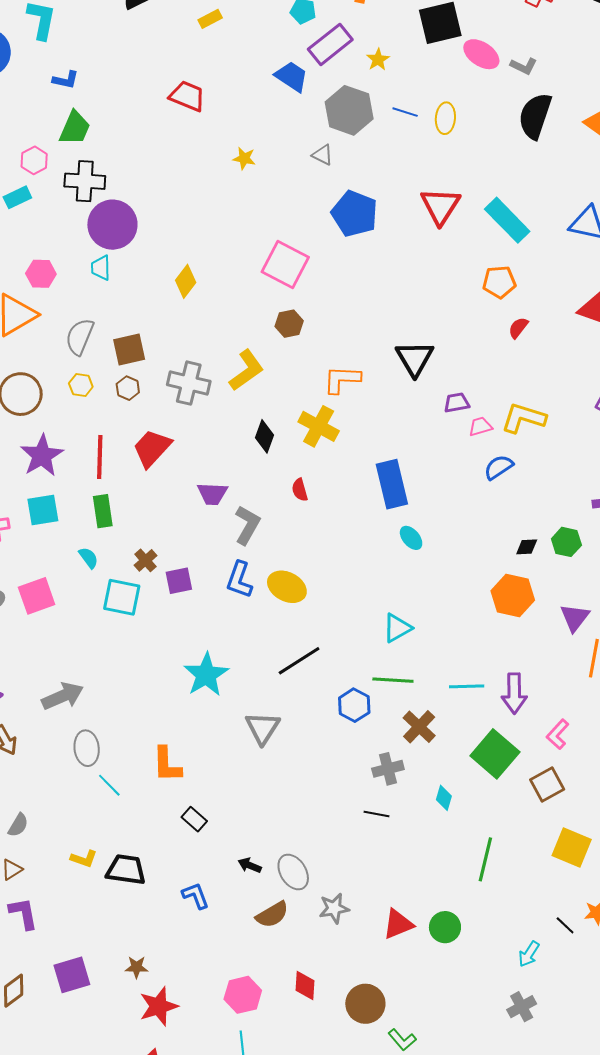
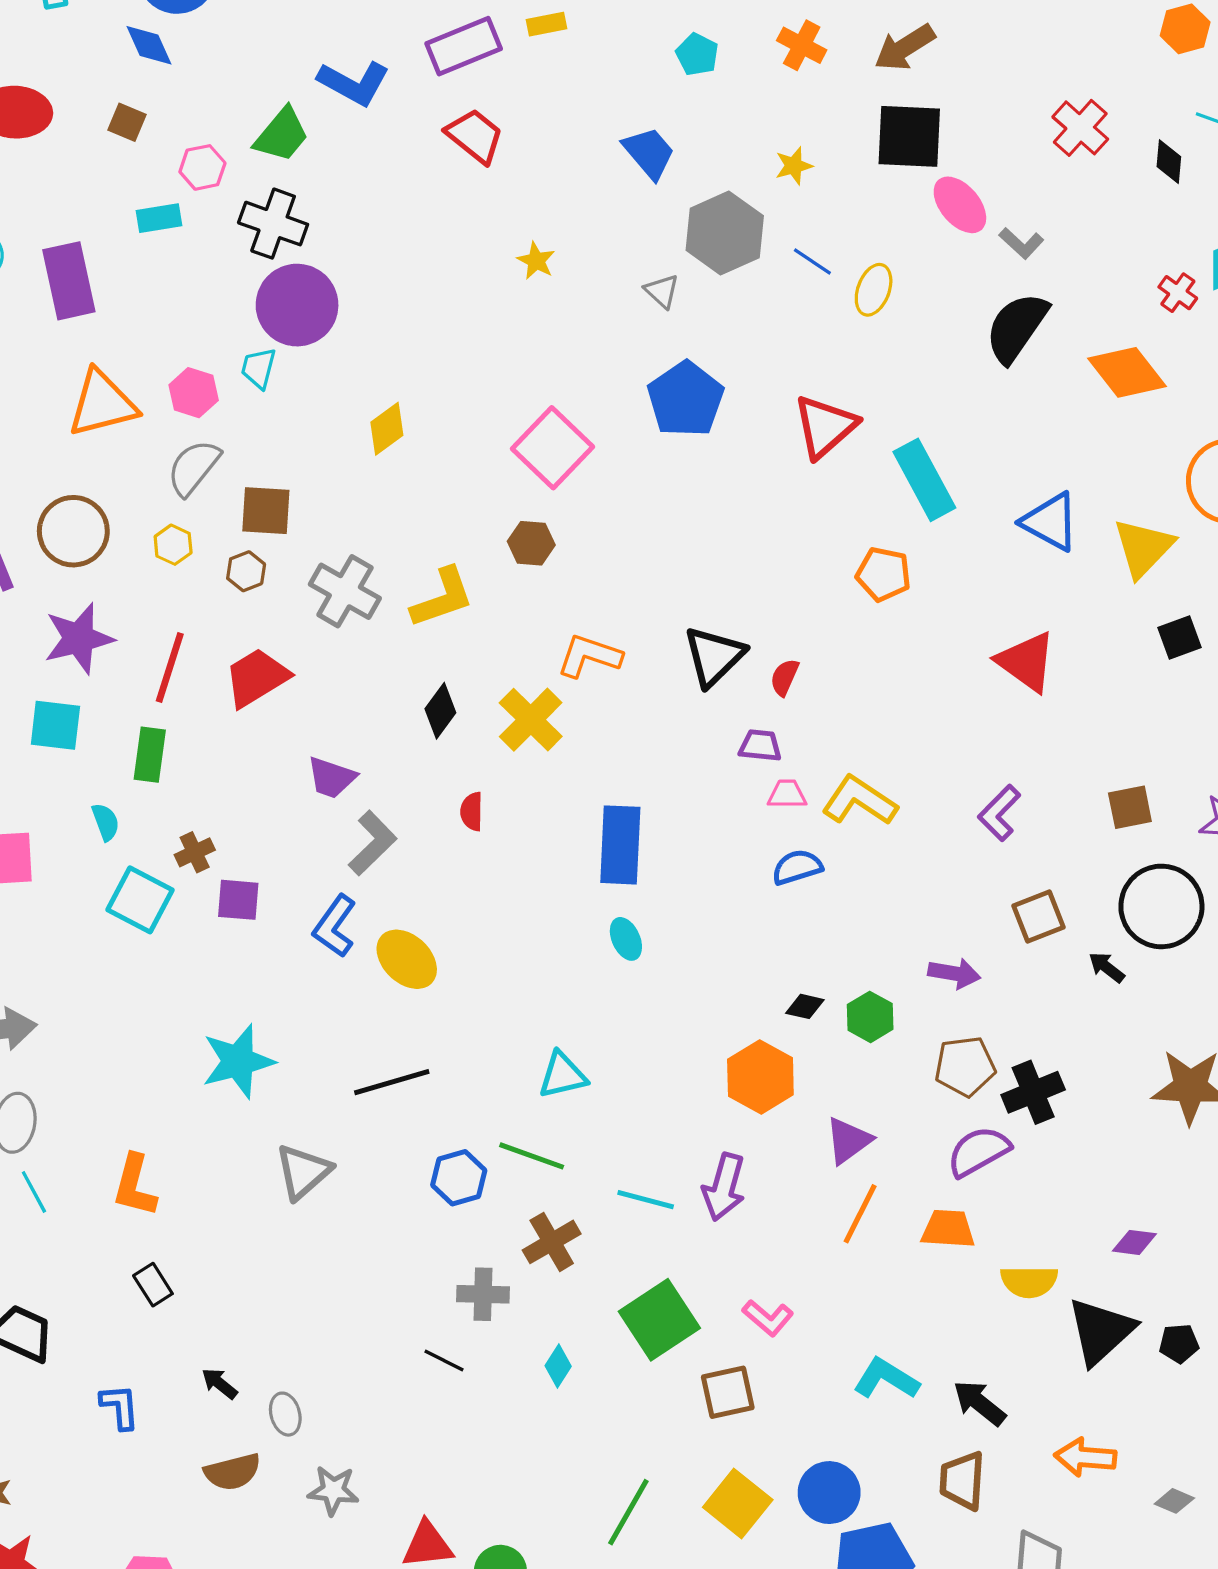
purple rectangle: (330, 44) -> (464, 46), moved
blue L-shape: (66, 80) -> (354, 83), moved, size x1.6
pink hexagon: (41, 274) -> (194, 393), moved
red semicircle: (518, 328) -> (784, 677), moved, turned -30
purple arrow: (514, 693) -> (724, 1187), moved
pink L-shape: (558, 734) -> (768, 1318), turned -108
green line: (485, 859) -> (628, 1512), moved
gray ellipse: (293, 872) -> (285, 1414), size x0.7

